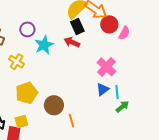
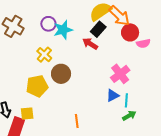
black rectangle: (77, 27) -> (98, 29), turned 56
pink semicircle: (124, 33) -> (143, 43), turned 40
cyan star: (44, 45) -> (63, 30), moved
yellow cross: (17, 62) -> (44, 55), moved
brown circle: (54, 105) -> (61, 74), moved

